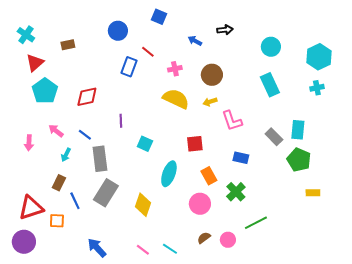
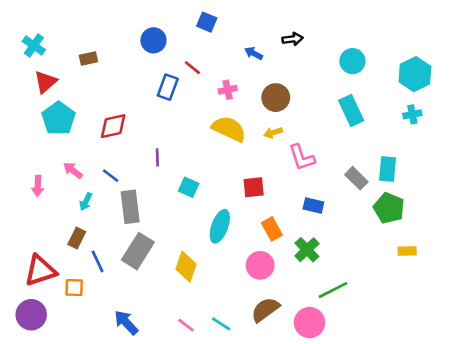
brown semicircle: (204, 238) -> (265, 310), size x1.6
pink circle: (228, 240) -> (310, 323), moved, size x1.5

